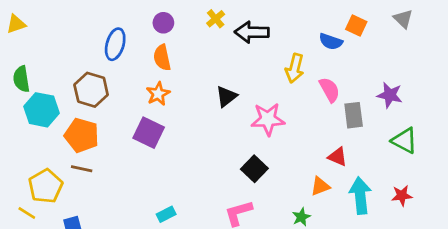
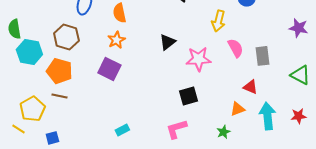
pink semicircle: (329, 90) -> (235, 48), moved
purple star: (390, 95) -> (298, 28), moved
black square: (254, 169) -> (188, 96), turned 30

